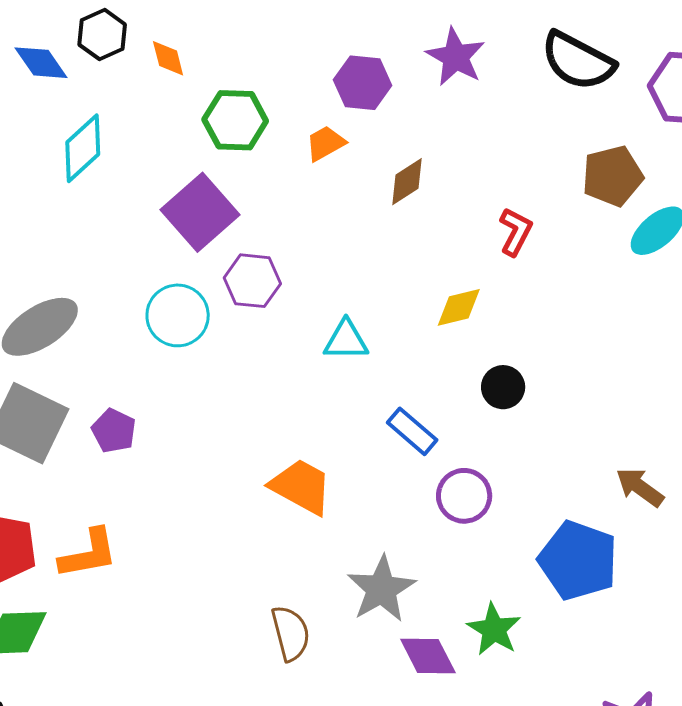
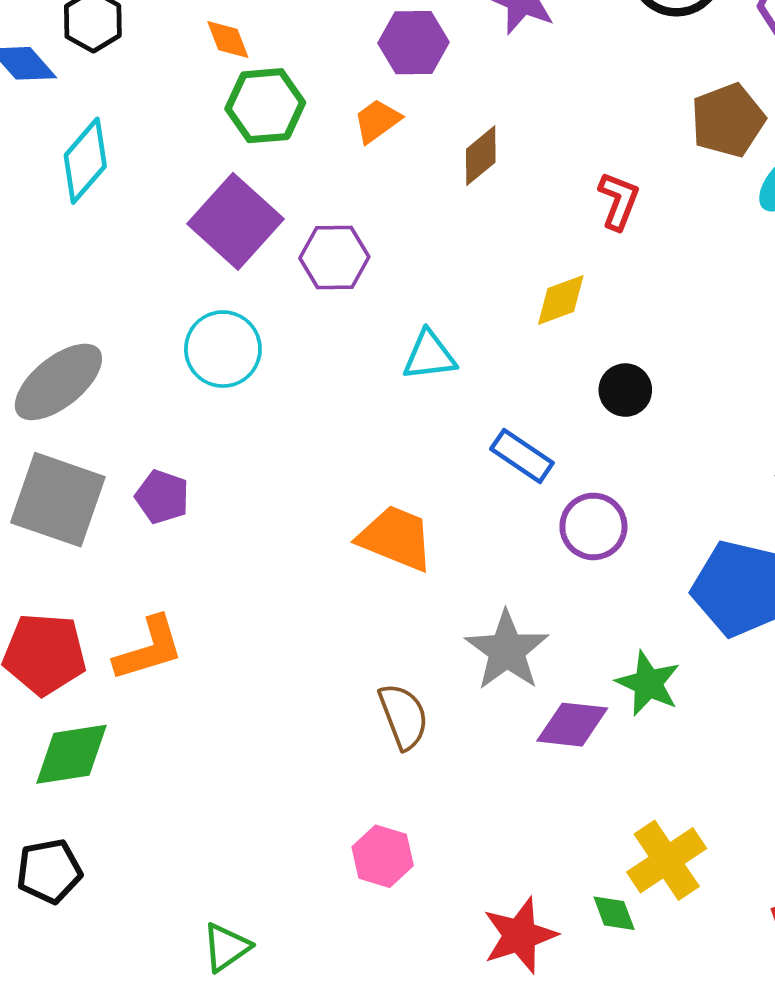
orange diamond: (168, 58) -> (228, 40), moved
purple hexagon: (252, 281) -> (334, 257), moved
purple diamond: (428, 656) -> (572, 725), turned -50

